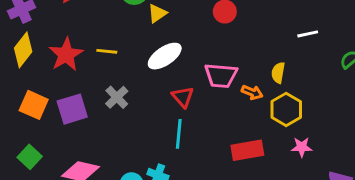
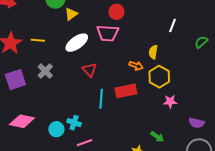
white line: (308, 34) -> (173, 26), turned -56
pink trapezoid: (221, 76) -> (108, 33), moved
cyan line: (179, 134) -> (101, 99), moved
red rectangle: (247, 150) -> (126, 91), moved

